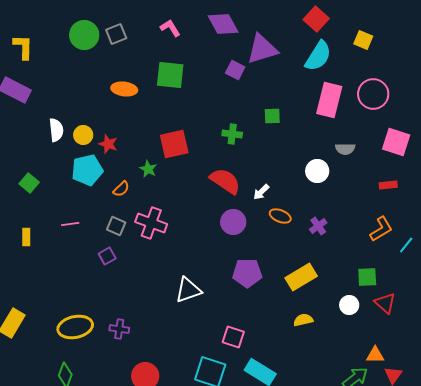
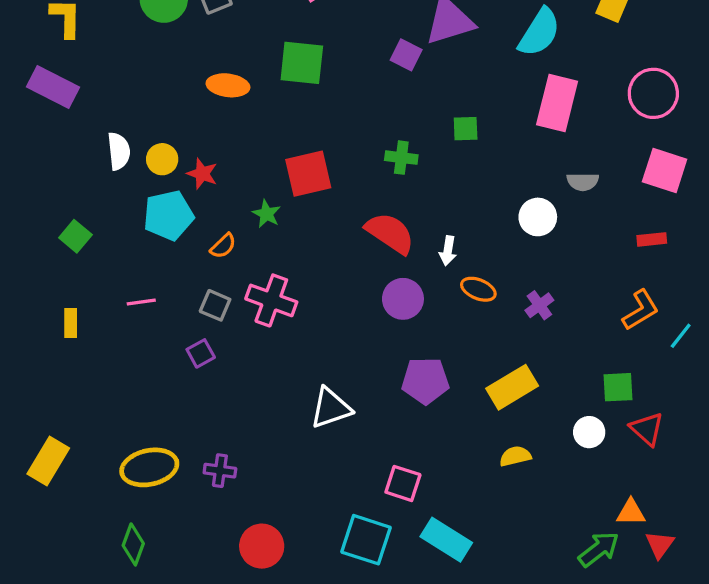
pink circle: (373, 94) -> (653, 93), moved
white arrow: (261, 192) -> (448, 251), turned -36

